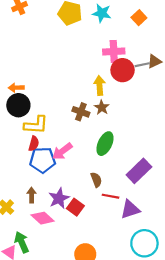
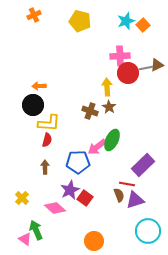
cyan star: (102, 13) -> (126, 21), moved, turned -30
orange arrow: (16, 88) -> (39, 86), moved
pink arrow: (62, 151) -> (97, 147), moved
blue pentagon: (43, 160) -> (78, 162), moved
brown semicircle: (96, 180) -> (119, 195), moved
brown arrow: (32, 195) -> (45, 167), moved
red line: (110, 196) -> (127, 184), moved

